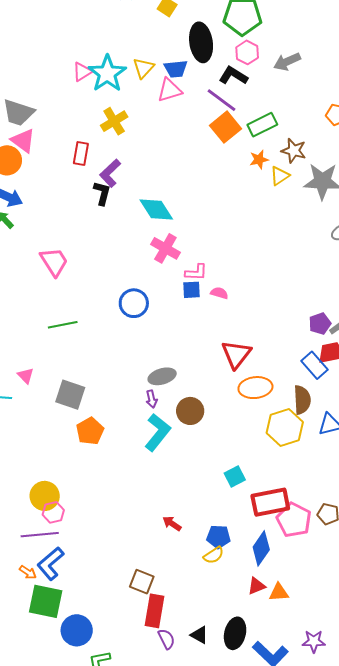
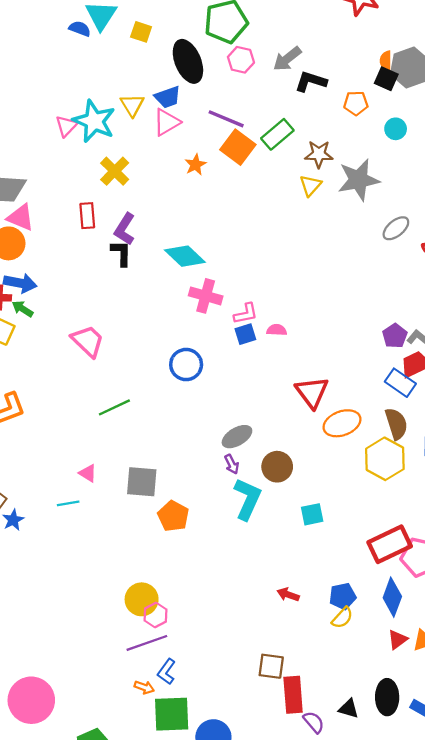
black L-shape: (233, 76) -> (311, 81), moved
orange star: (259, 159) -> (195, 165), moved
cyan square: (235, 476) -> (312, 514), moved, turned 30
blue L-shape: (50, 564) -> (167, 672), size x0.7

